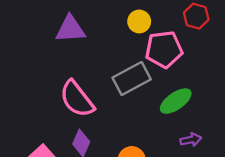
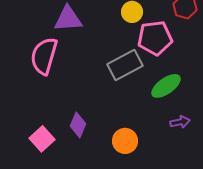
pink semicircle: (77, 99) -> (44, 56), moved, turned 54

